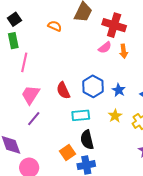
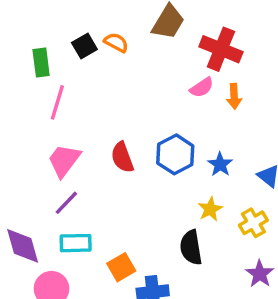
black square: (14, 19) -> (84, 46), moved
cyan rectangle: (81, 115) -> (76, 243), moved
black semicircle: (87, 140) -> (191, 247), moved

